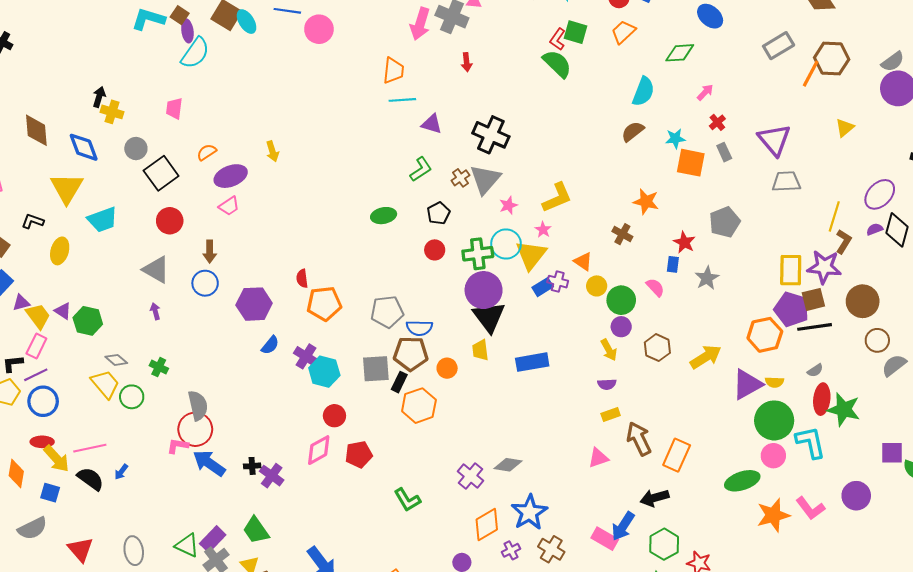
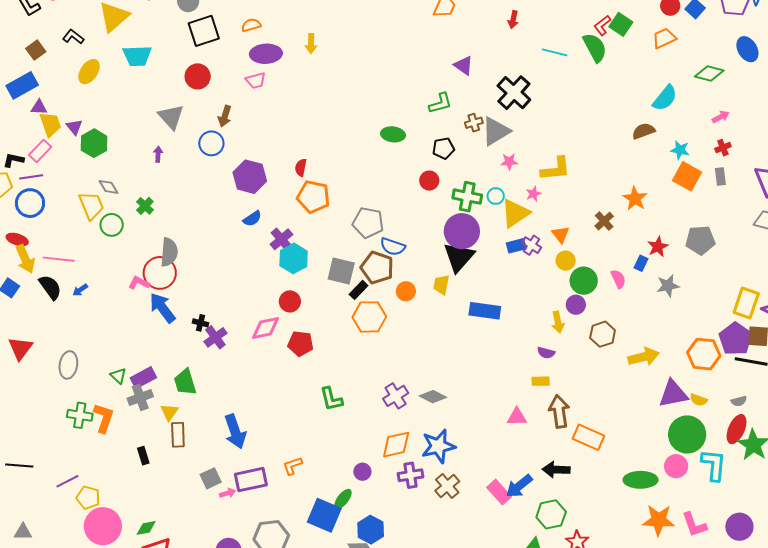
cyan line: (402, 100) -> (555, 52), moved
cyan circle: (506, 244) -> (496, 196), size x0.6
orange rectangle: (677, 455) -> (588, 437), turned 72
green triangle: (187, 545) -> (118, 376), size x0.7
purple cross: (511, 550) -> (410, 475), size x1.4

